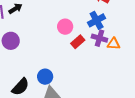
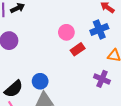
purple cross: (99, 38) -> (102, 79), moved

